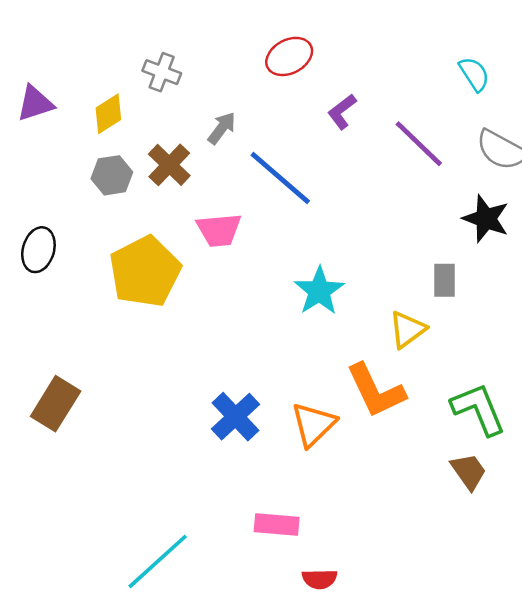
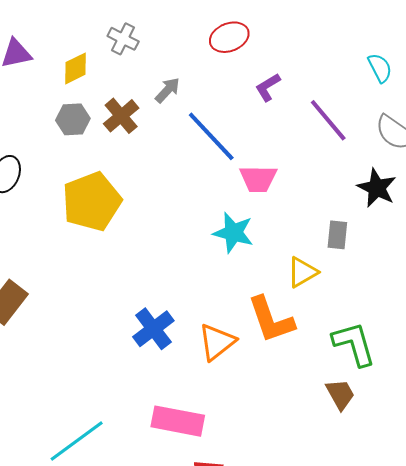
pink trapezoid: (219, 230) -> (258, 179), moved
cyan star: (319, 291) -> (233, 233), turned -30
pink rectangle: (277, 525) -> (178, 421), size x1.4

